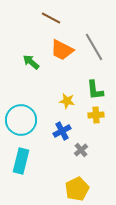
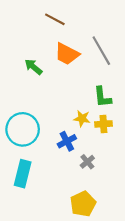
yellow star: (67, 101) -> (82, 119), moved

